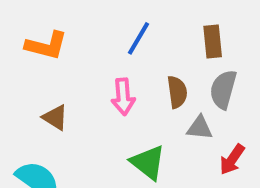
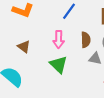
green triangle: (148, 162) -> (59, 65), moved

